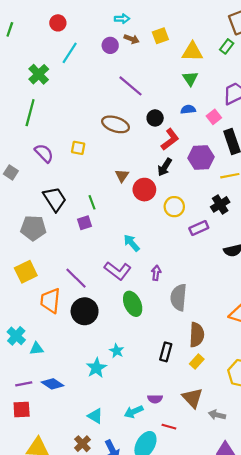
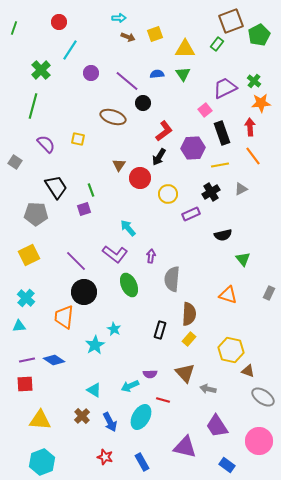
purple circle: (110, 45) -> (91, 73), moved
blue semicircle: (188, 109) -> (157, 74), moved
black circle: (155, 118) -> (143, 103), moved
orange trapezoid: (50, 301) -> (64, 317), moved
cyan cross: (16, 336) -> (26, 298), moved
cyan triangle: (37, 349) -> (19, 326), moved

